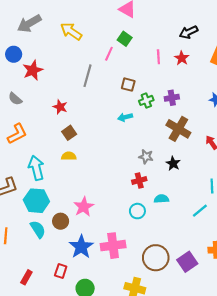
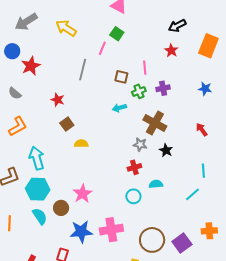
pink line: (158, 57) -> (145, 68), moved
brown cross: (178, 129) -> (155, 123), moved
yellow semicircle: (69, 156) -> (81, 144), moved
blue star: (81, 247) -> (81, 232), turned 30

